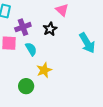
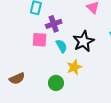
black star: (50, 29) -> (83, 41), moved, size x1.5

